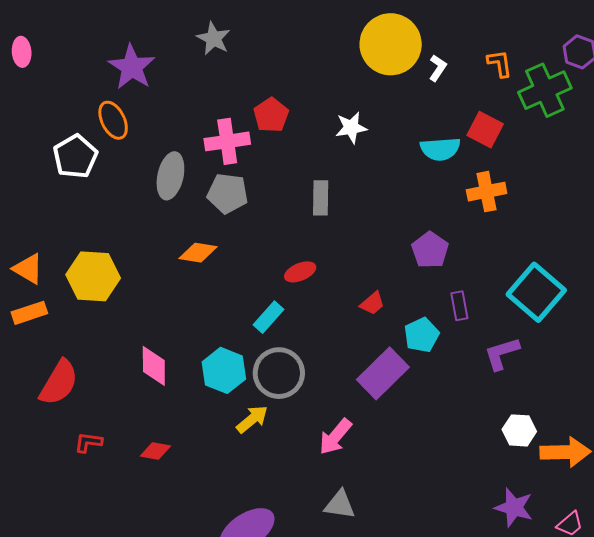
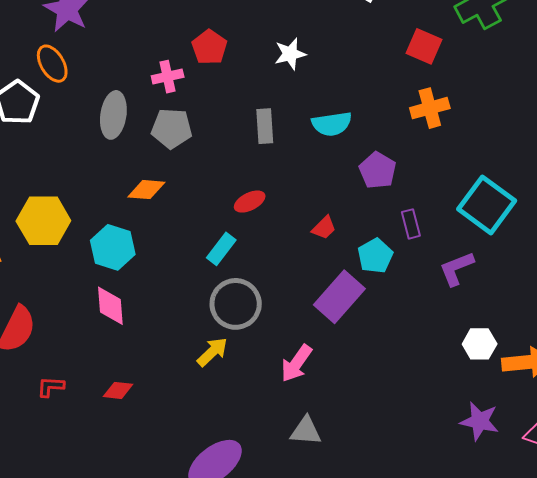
pink cross: (227, 141) -> (168, 77), size x0.7
cyan semicircle: (440, 149) -> (332, 124), moved
cyan hexagon: (224, 370) -> (113, 247), moved

